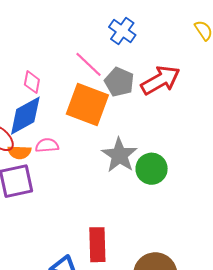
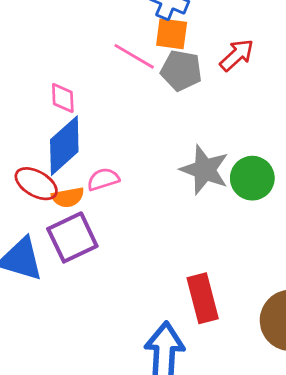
red arrow: (160, 80) -> (237, 55), size x0.7
orange square: (87, 104) -> (172, 34), moved, size x0.6

